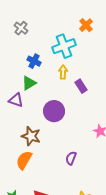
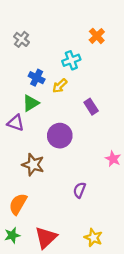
cyan cross: (64, 46) -> (71, 60), size x0.7
yellow arrow: (63, 72) -> (60, 86), moved, turned -136
orange semicircle: (24, 160) -> (18, 204), moved

